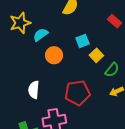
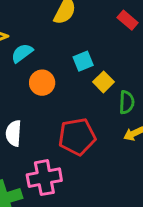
red rectangle: (115, 21) -> (128, 20), moved
green semicircle: (112, 70) -> (127, 102), turned -35

